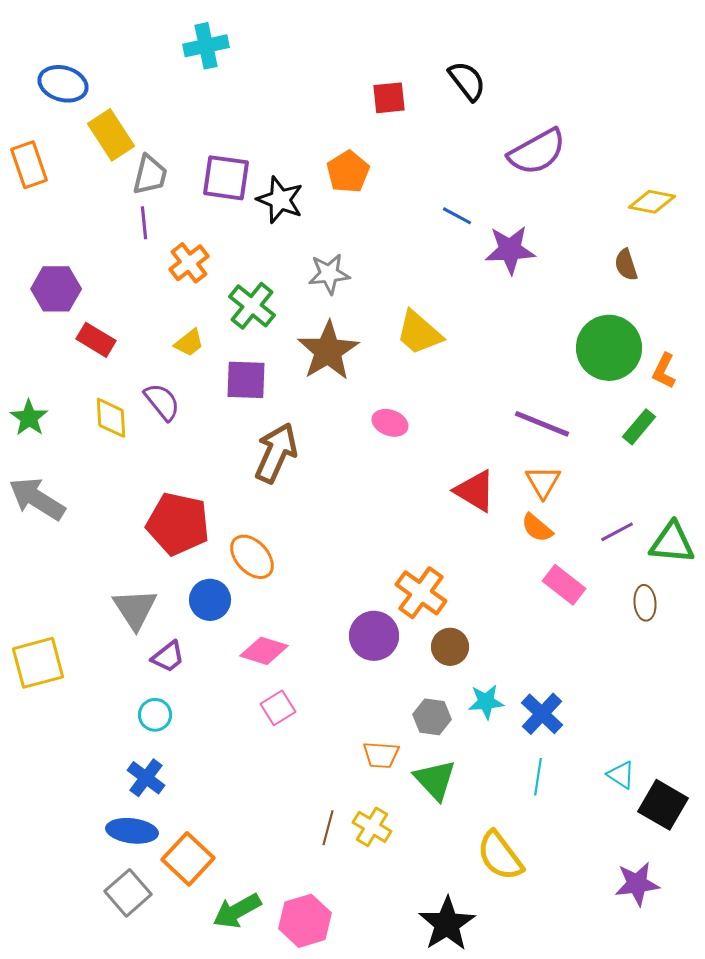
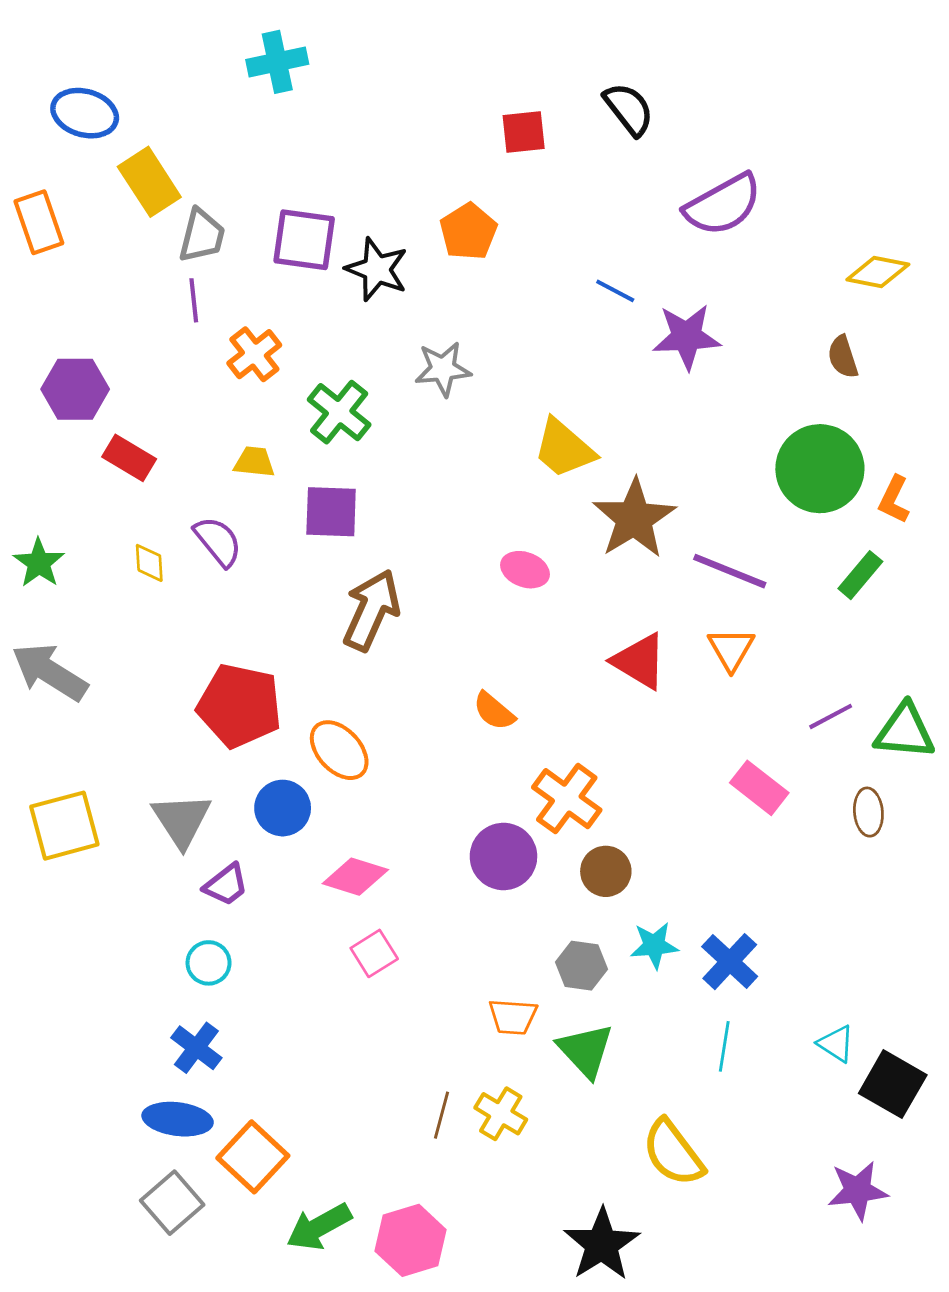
yellow trapezoid: (189, 343) -> (254, 462), turned -136
brown star: (328, 351) -> (634, 518), moved
yellow diamond: (111, 418) -> (149, 563), size x0.7
orange semicircle: (537, 528) -> (494, 711), moved
yellow square: (38, 663) -> (64, 826), moved

